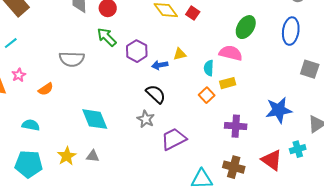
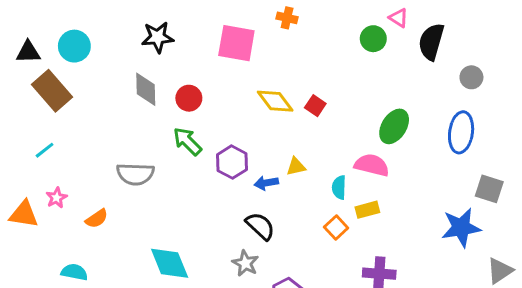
blue star: (279, 110) -> (461, 228), moved

